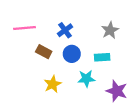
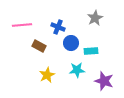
blue cross: (65, 30) -> (58, 27), turned -32
gray star: (110, 30) -> (95, 18), moved
blue circle: (72, 54) -> (71, 43), moved

